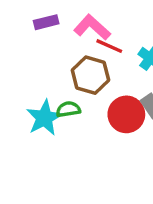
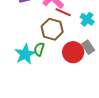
green semicircle: (68, 109) -> (39, 49), turned -64

